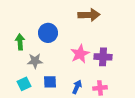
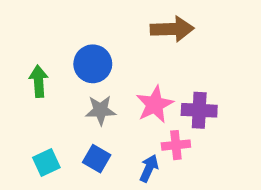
gray star: (35, 61) -> (101, 110), moved
blue square: (50, 82) -> (97, 159), turned 32
pink cross: (100, 88) -> (176, 145), moved

